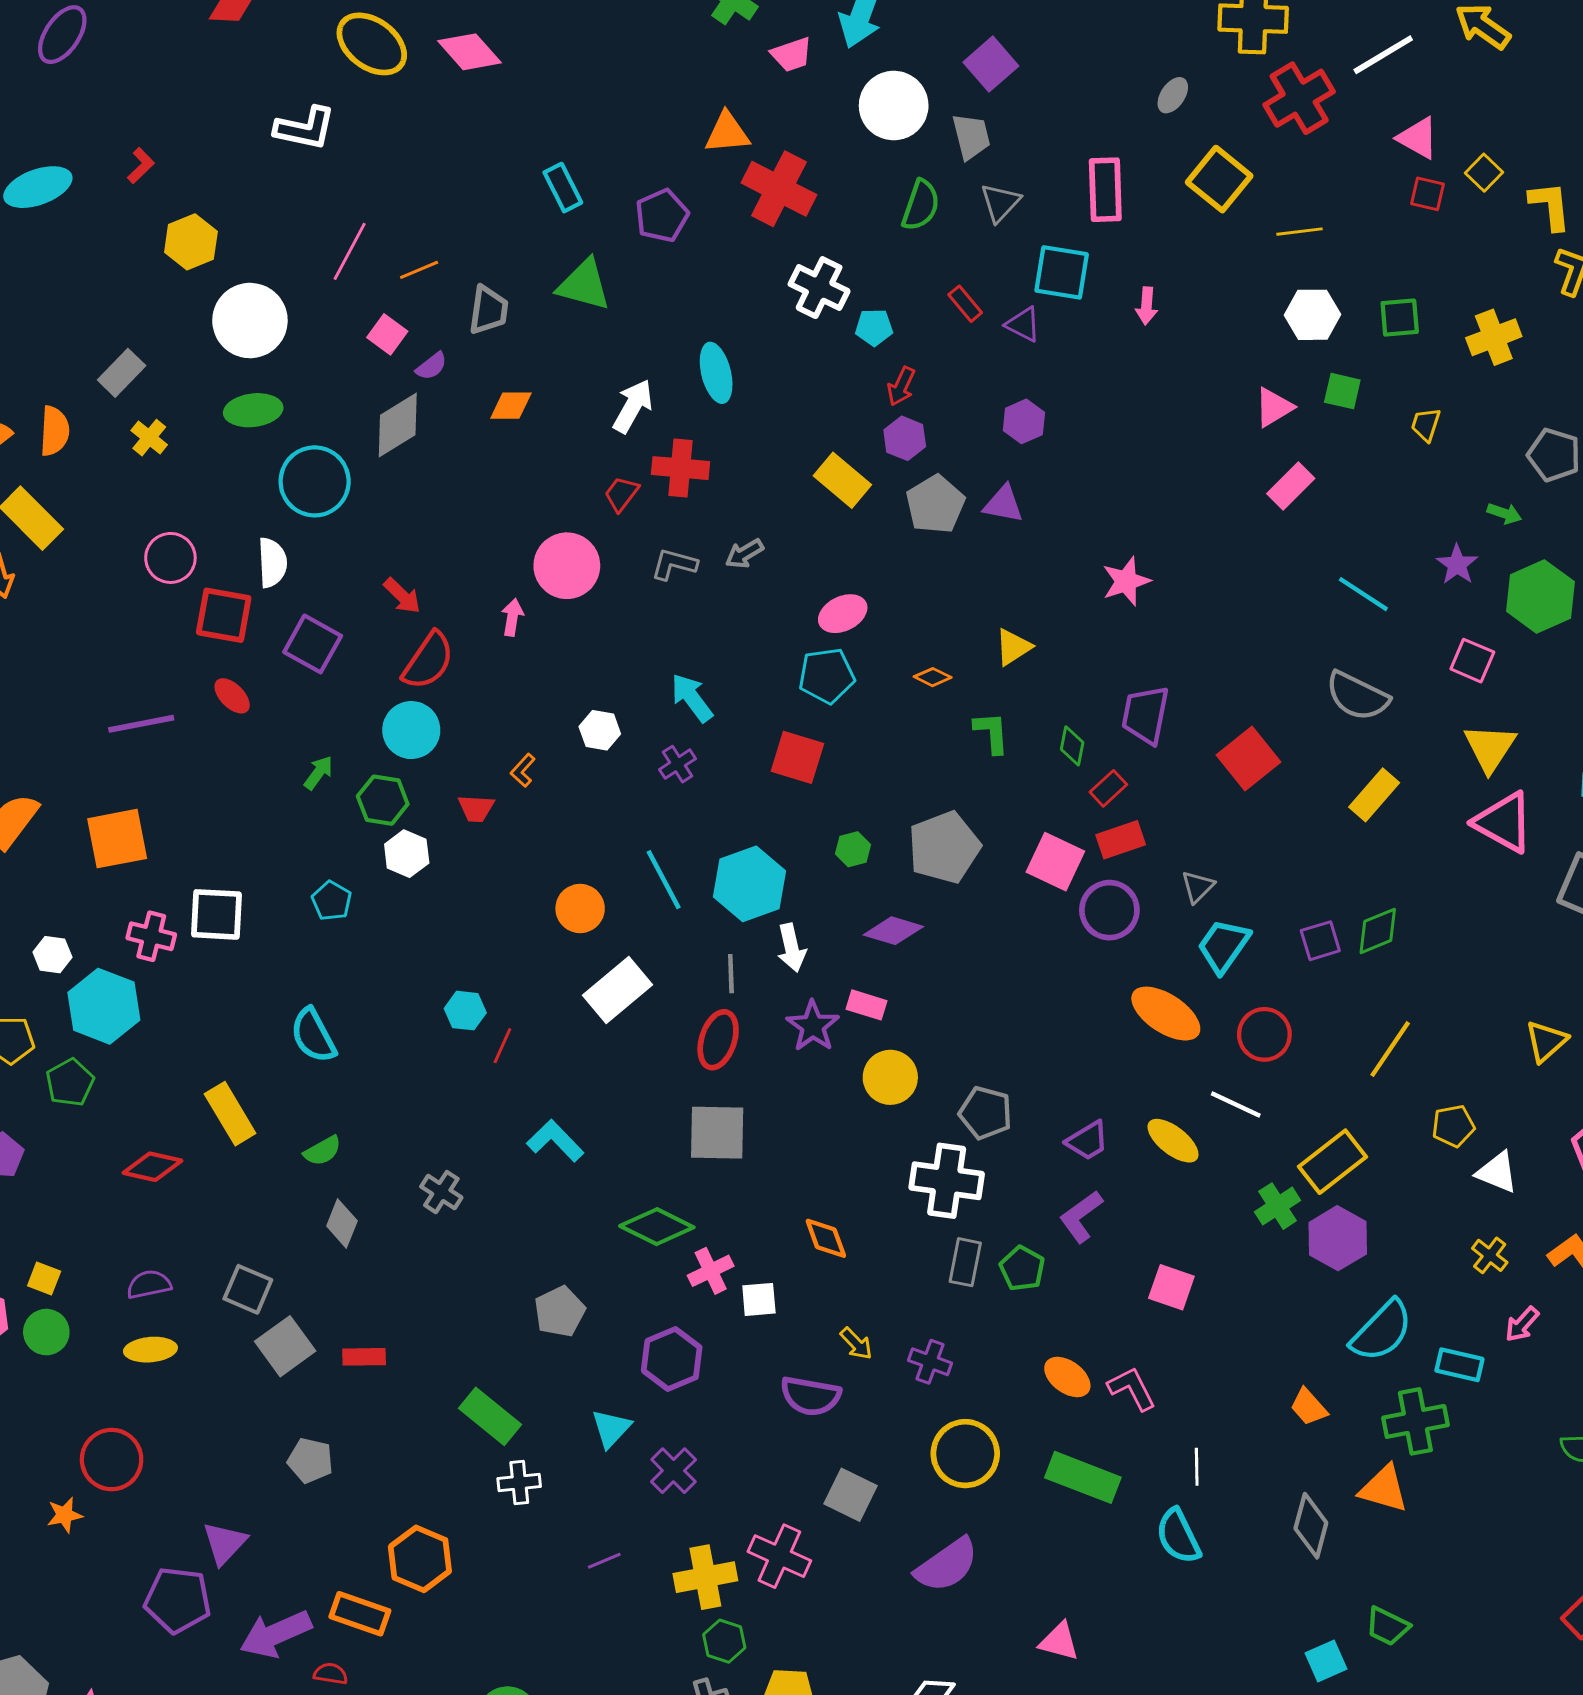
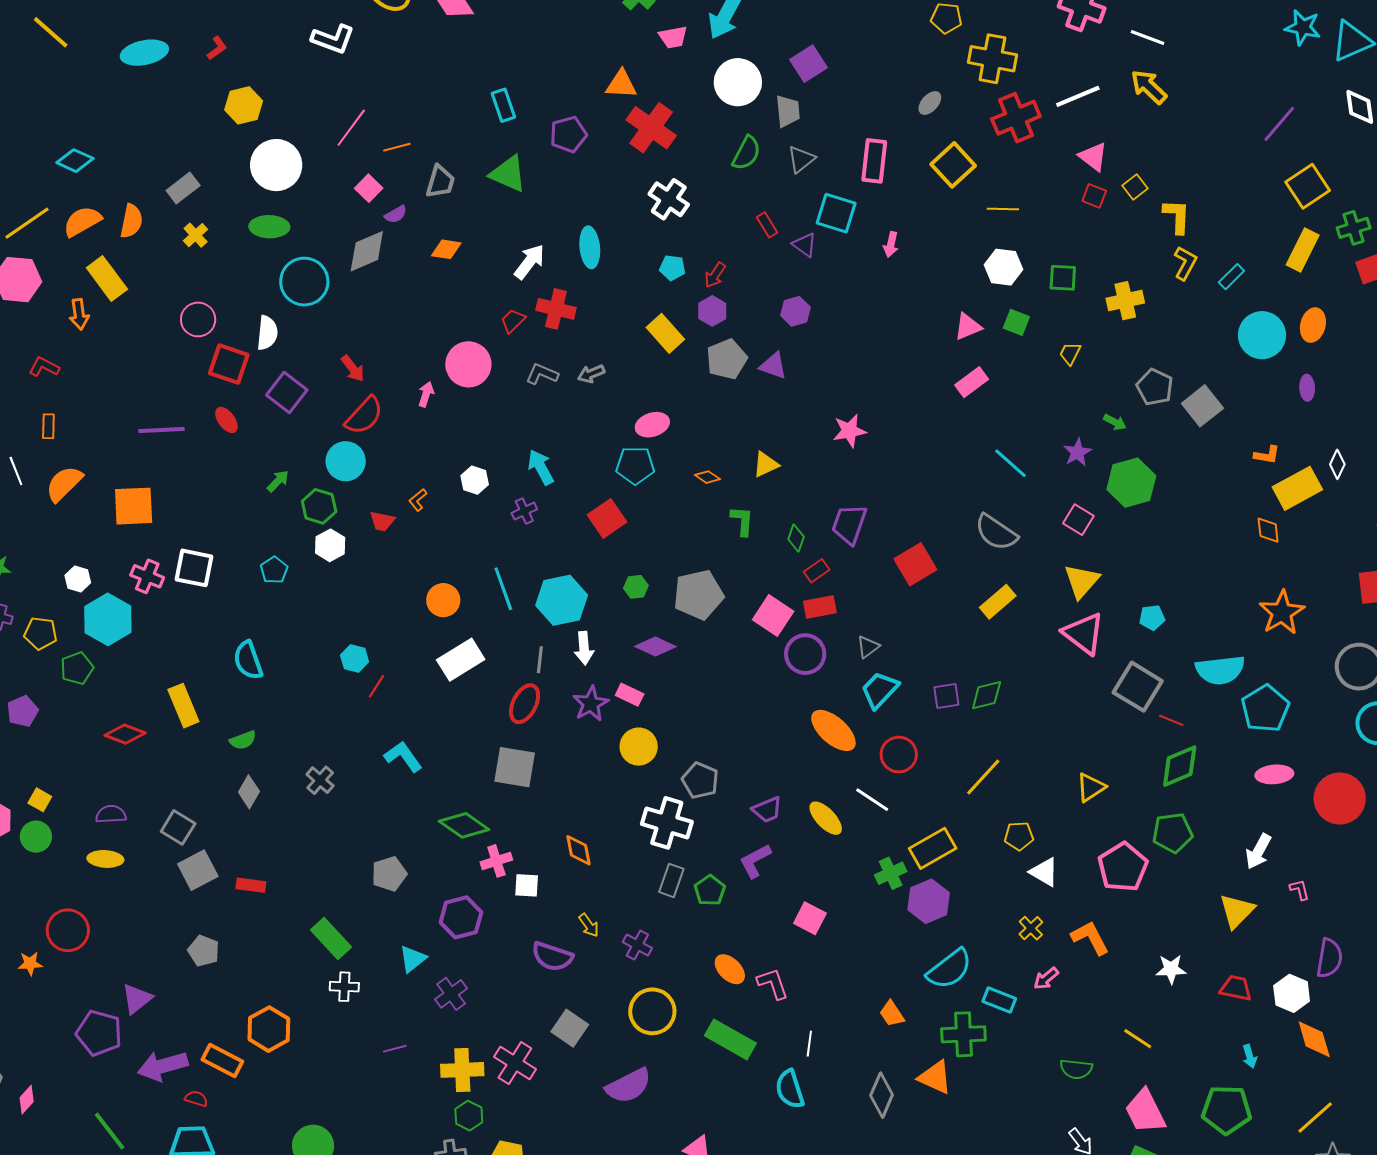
cyan pentagon: (874, 327) -> (672, 268), moved
red square: (797, 757) -> (607, 518), turned 30

